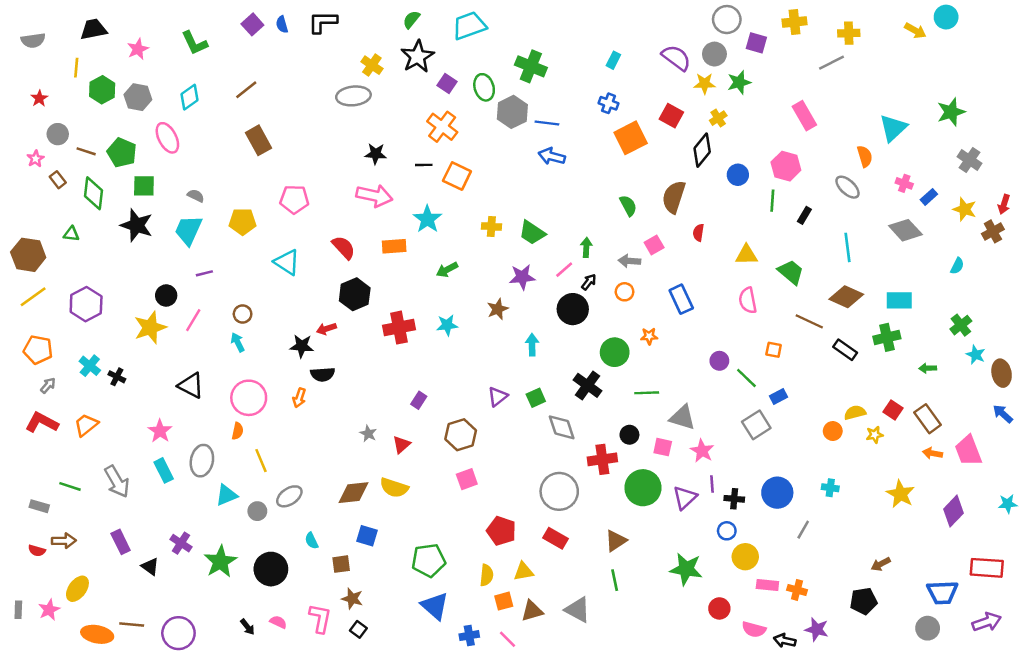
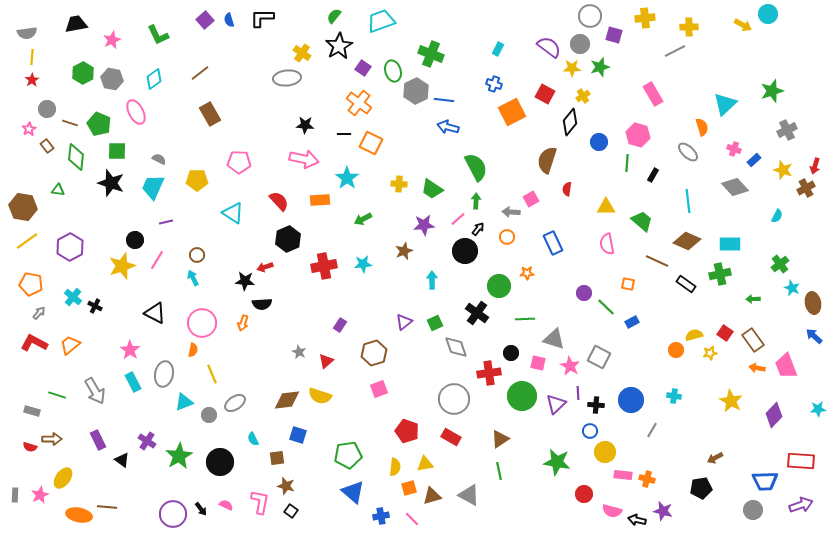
yellow line: (76, 68) -> (32, 57), moved
gray cross: (969, 160) -> (787, 130), turned 30
green semicircle: (628, 206) -> (476, 167), moved, size x1.6
gray square: (756, 425) -> (599, 357), moved, turned -30
purple circle: (178, 633) -> (173, 514), moved

